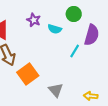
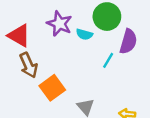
green circle: (74, 14) -> (107, 17), size x1.5
purple star: (34, 20) -> (59, 24), size x1.5

